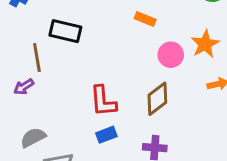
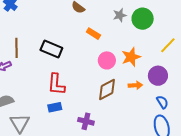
black rectangle: (65, 31) -> (51, 49), moved
brown diamond: (157, 99) -> (107, 90), moved

